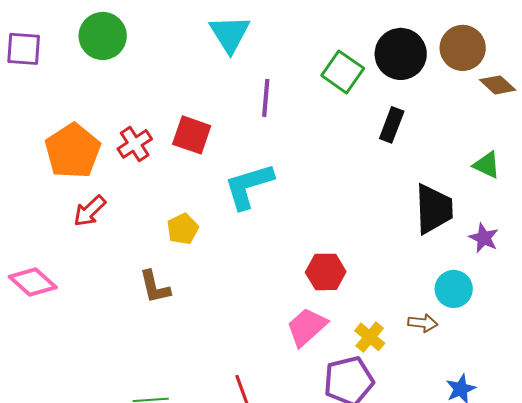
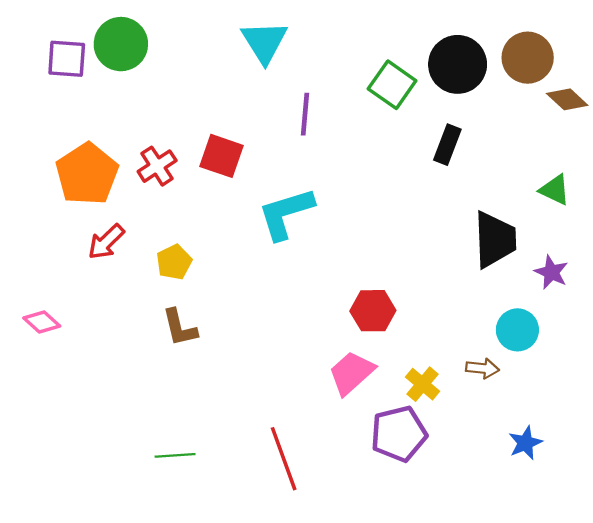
purple square: (24, 49) -> (67, 59), moved
yellow pentagon: (183, 229) -> (174, 262), moved
pink diamond: (33, 282) -> (42, 322), size x0.7

